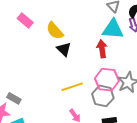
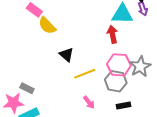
yellow semicircle: (55, 31) -> (47, 26), moved
black triangle: (64, 49) -> (66, 55), moved

